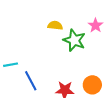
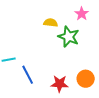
pink star: (95, 25) -> (82, 14), moved

